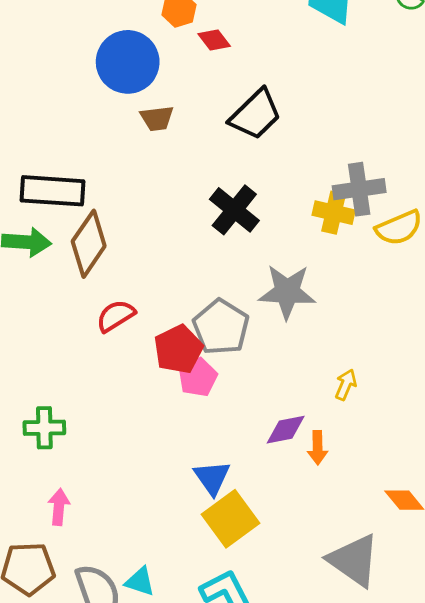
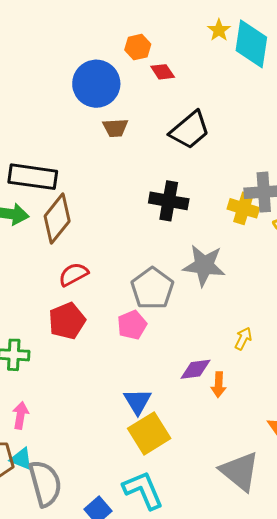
black cross: (234, 210) -> (169, 201), turned -33
red pentagon: (178, 349) -> (67, 321), moved
cyan triangle: (140, 582) -> (21, 459), moved

